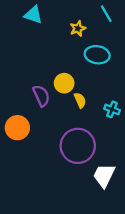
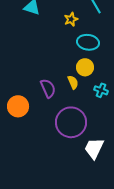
yellow circle: (64, 83) -> (85, 67), moved
purple semicircle: (41, 96) -> (48, 88), moved

